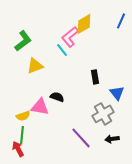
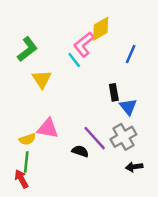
blue line: (121, 21) -> (131, 54), moved
yellow triangle: (35, 66) -> (42, 79), turned -42
blue triangle: (117, 93) -> (128, 107), moved
black semicircle: (57, 97) -> (80, 151), moved
purple line: (81, 138) -> (95, 138), moved

